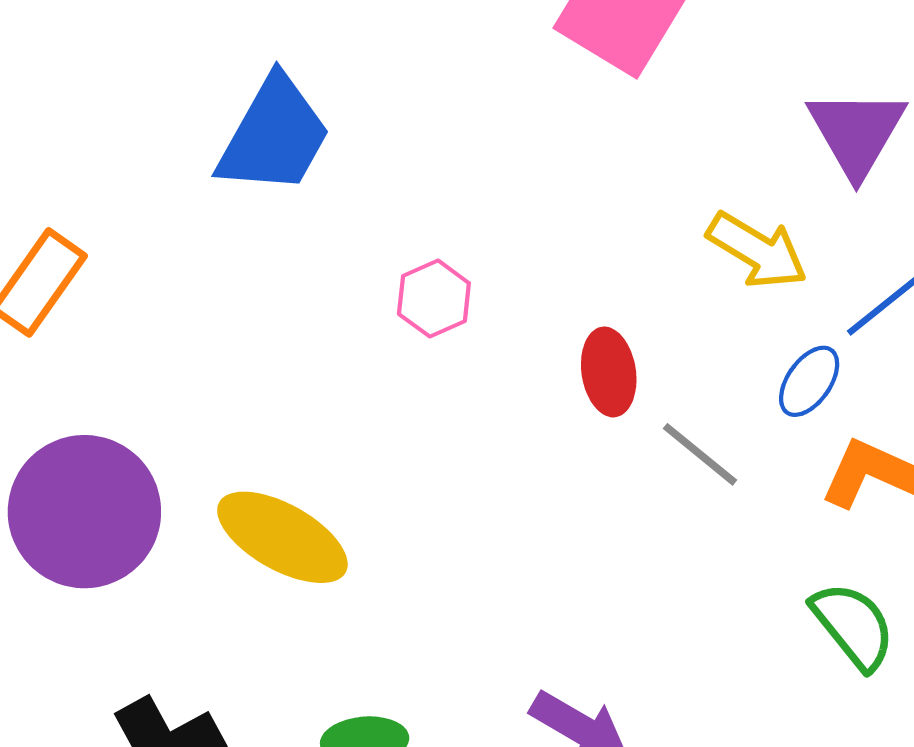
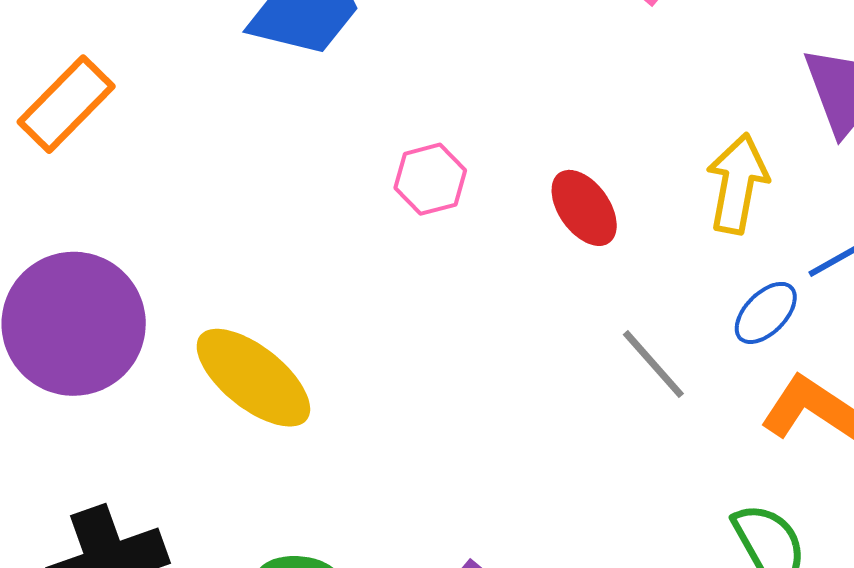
yellow arrow: (757, 250) -> (737, 184), turned -120
red ellipse: (609, 372) -> (584, 208), moved, turned -36

